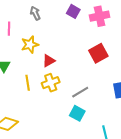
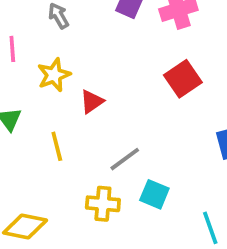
yellow cross: (51, 83) -> (103, 204), moved, turned 30
gray line: (80, 92) -> (125, 159), moved

